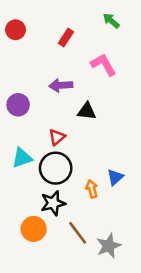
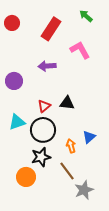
red rectangle: (66, 38) -> (51, 29), size x1.6
black triangle: (87, 111) -> (67, 103), moved
brown line: (78, 233) -> (67, 171), moved

